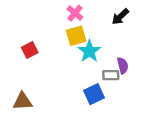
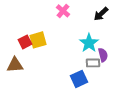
yellow square: (76, 36) -> (38, 40), moved
cyan star: (89, 51) -> (89, 43), moved
brown triangle: (23, 101) -> (15, 65), moved

